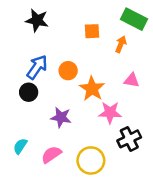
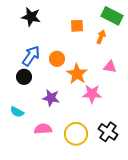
black cross: (129, 139) -> (108, 132), moved, turned -30
cyan semicircle: (20, 146) -> (17, 112), moved, turned -96
pink semicircle: (51, 154) -> (43, 129), turned 30

